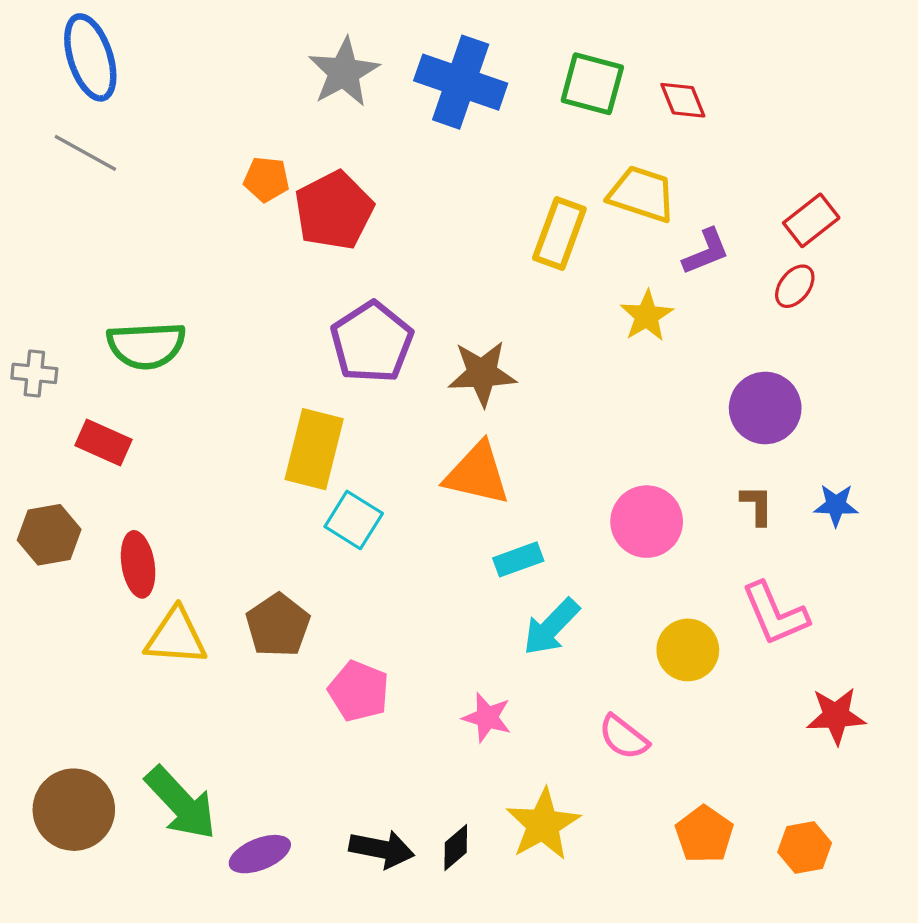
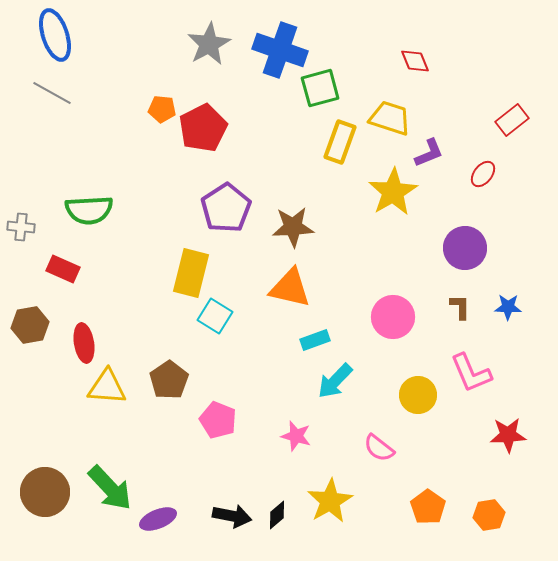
green square: (592, 84) -> (320, 88), moved, turned -30
red rectangle: (811, 220) -> (512, 120), moved
yellow star: (647, 316) -> (393, 192), size x1.5

